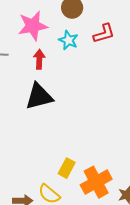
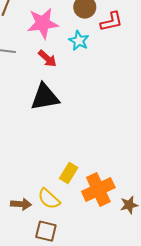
red L-shape: (104, 33) -> (111, 22), moved
red arrow: (39, 59) -> (47, 58), turned 126

